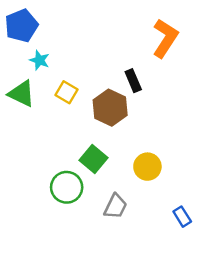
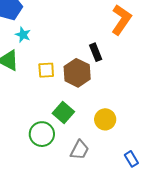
yellow square: (66, 92) -> (46, 70), moved, turned -36

